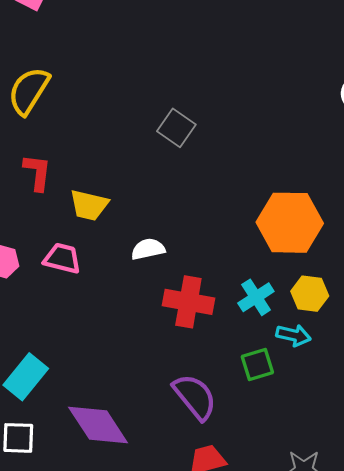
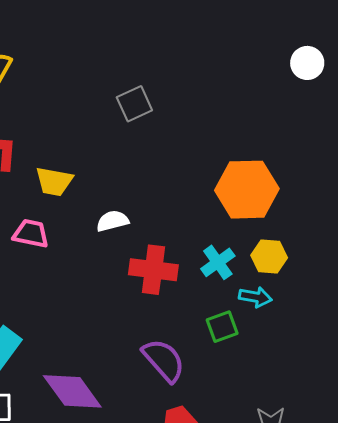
gray square: (176, 128) -> (134, 104), turned 33

